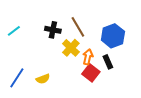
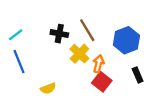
black rectangle: (108, 62) -> (138, 75), moved
blue line: (17, 78) -> (19, 62), moved, turned -55

